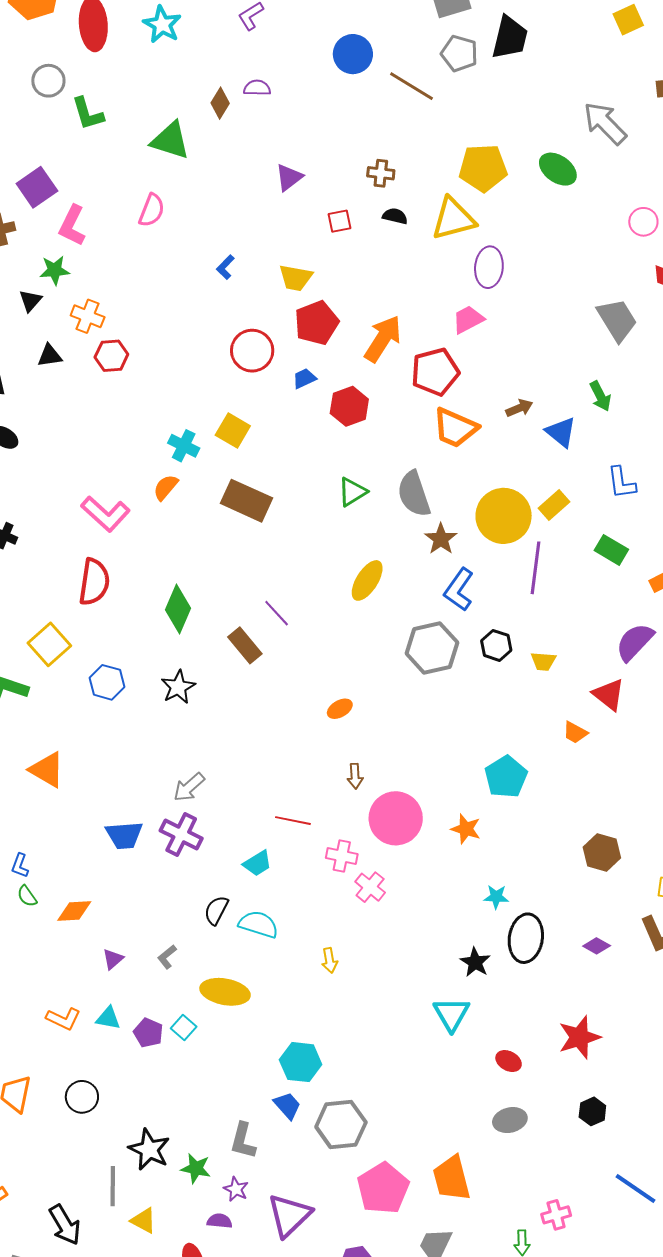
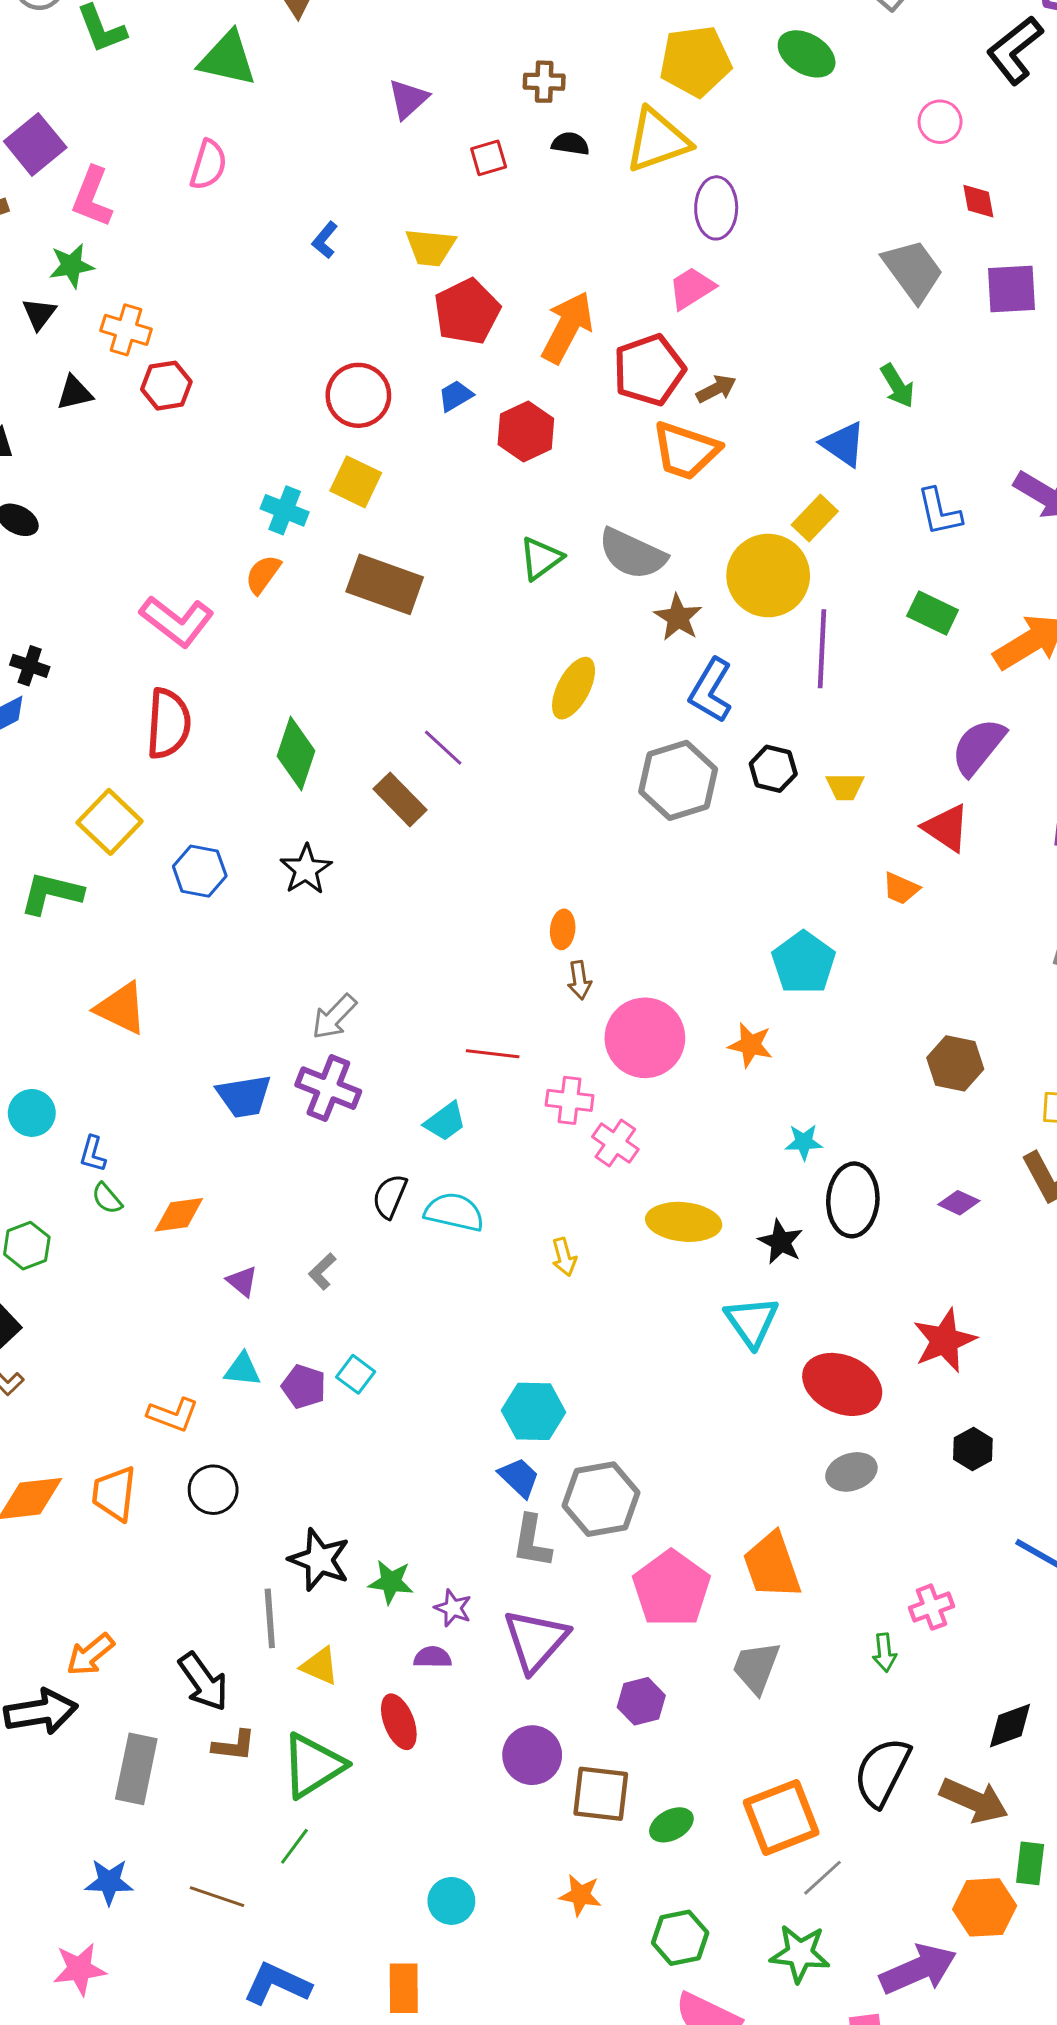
red circle: (252, 351) -> (358, 395), moved
brown arrow: (519, 408) -> (716, 389), moved
gray semicircle: (414, 494) -> (632, 554), turned -42
yellow rectangle: (554, 505) -> (815, 518), moved
orange ellipse: (340, 709) -> (563, 929), moved, turned -50
purple triangle: (113, 959) -> (242, 1281), turned -35
yellow ellipse: (225, 992) -> (684, 1222), moved
orange L-shape: (63, 1019) -> (173, 1415), moved
red ellipse: (509, 1061) -> (842, 1384), size x2.0
gray L-shape: (243, 1141) -> (532, 1541), moved

